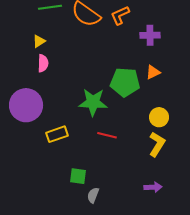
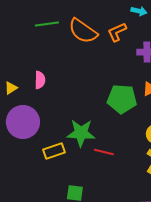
yellow triangle: (39, 41) -> (11, 88), moved
green star: (93, 102) -> (81, 133), moved

